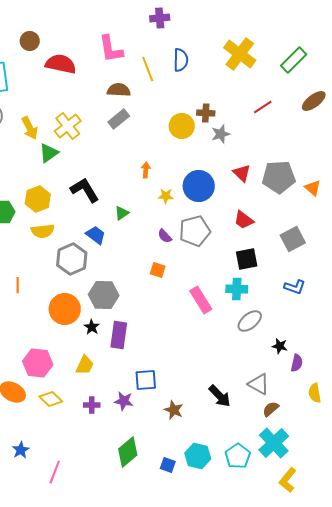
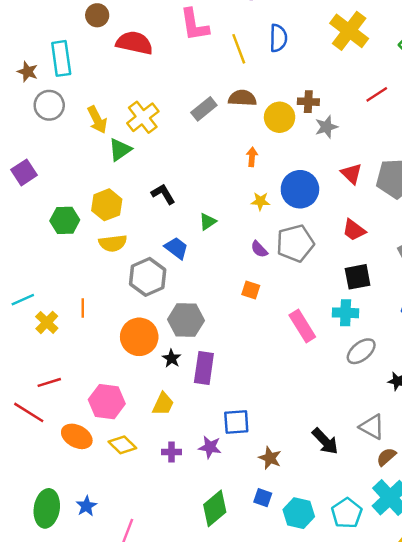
brown semicircle: (119, 90) -> (242, 98), moved
orange arrow: (146, 170) -> (252, 157), moved
black L-shape: (85, 190) -> (163, 194), size x0.7
blue square: (168, 465) -> (263, 498), moved

